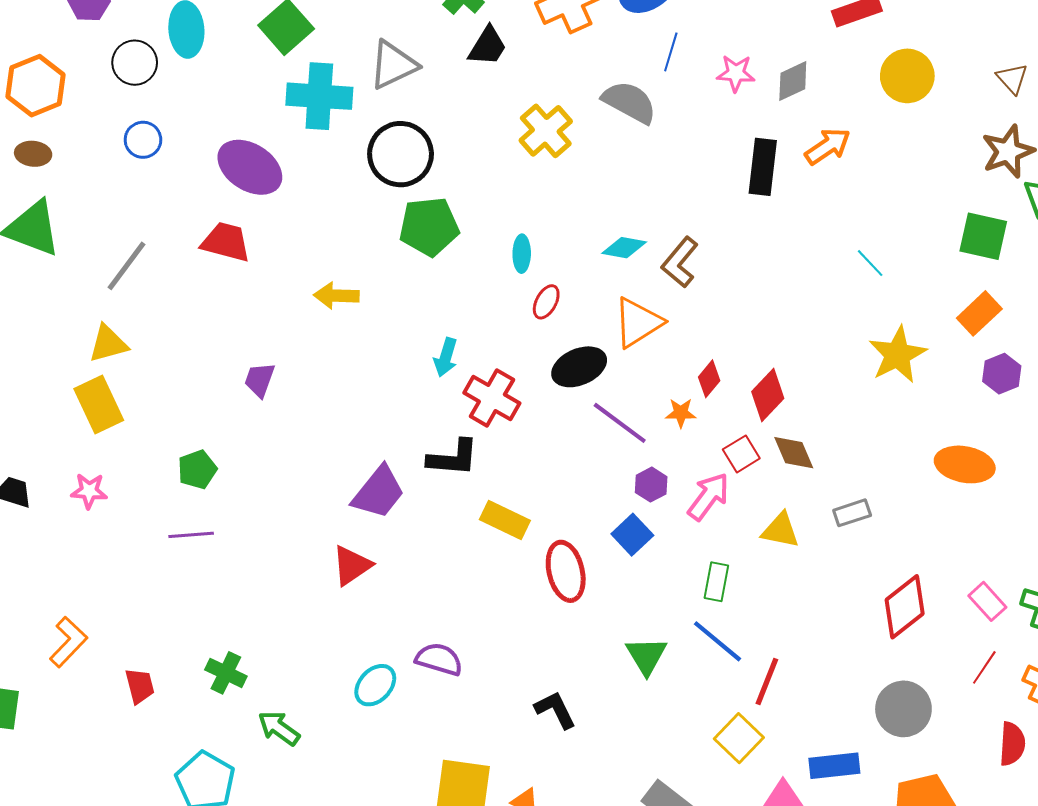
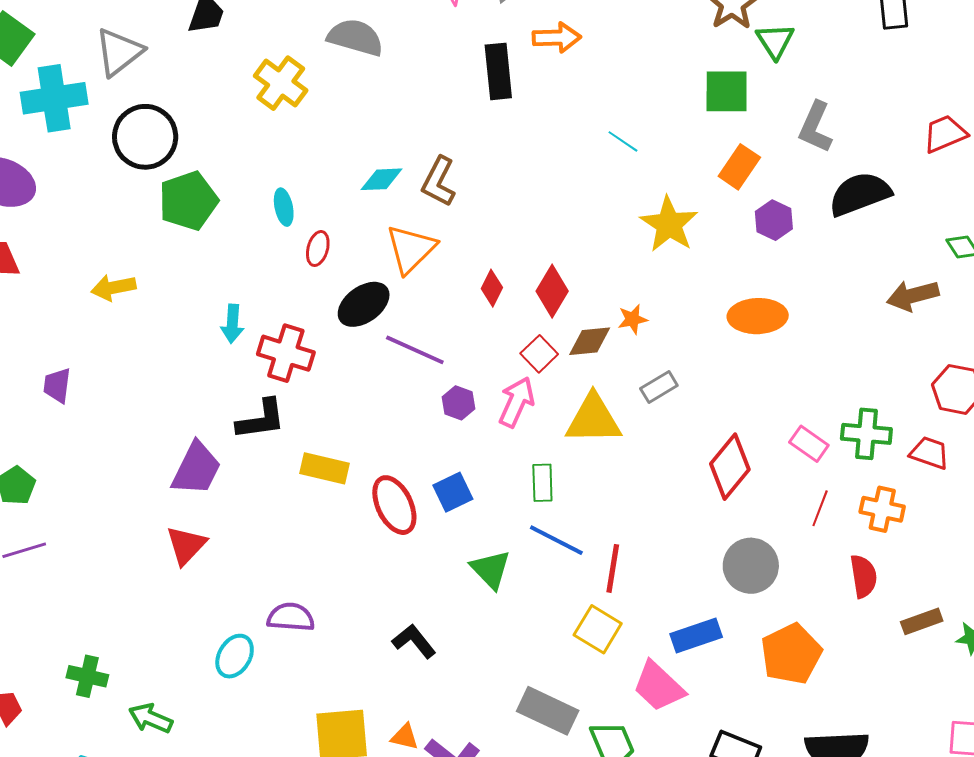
orange arrow: (828, 146) -> (557, 38), turned 45
orange star: (681, 413) -> (633, 319), moved
brown diamond: (794, 453) -> (590, 341), turned -60
yellow triangle: (780, 530) -> (593, 419), size x1.5
blue square: (632, 535) -> (453, 492), moved, turned 30

